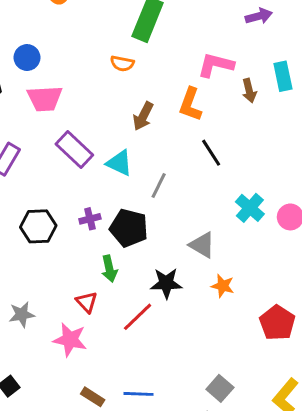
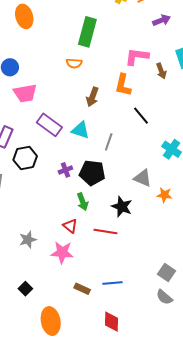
black hexagon: (38, 226) -> (25, 158), moved
black star: (166, 283) -> (122, 207), turned 30
orange star: (223, 286) -> (165, 195), moved
red line: (138, 317) -> (105, 231), turned 60

